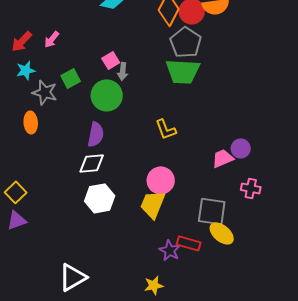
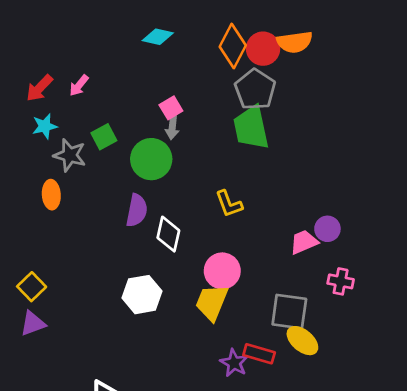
pink square: (111, 60) -> (171, 108), moved
green trapezoid: (183, 71) -> (251, 128), turned 75
white diamond: (92, 163) -> (168, 234), moved, turned -72

